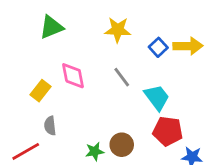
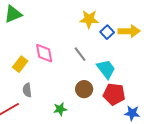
green triangle: (51, 27) -> (13, 14), moved
yellow star: (118, 30) -> (89, 19), moved
brown circle: (122, 145) -> (84, 89), moved

